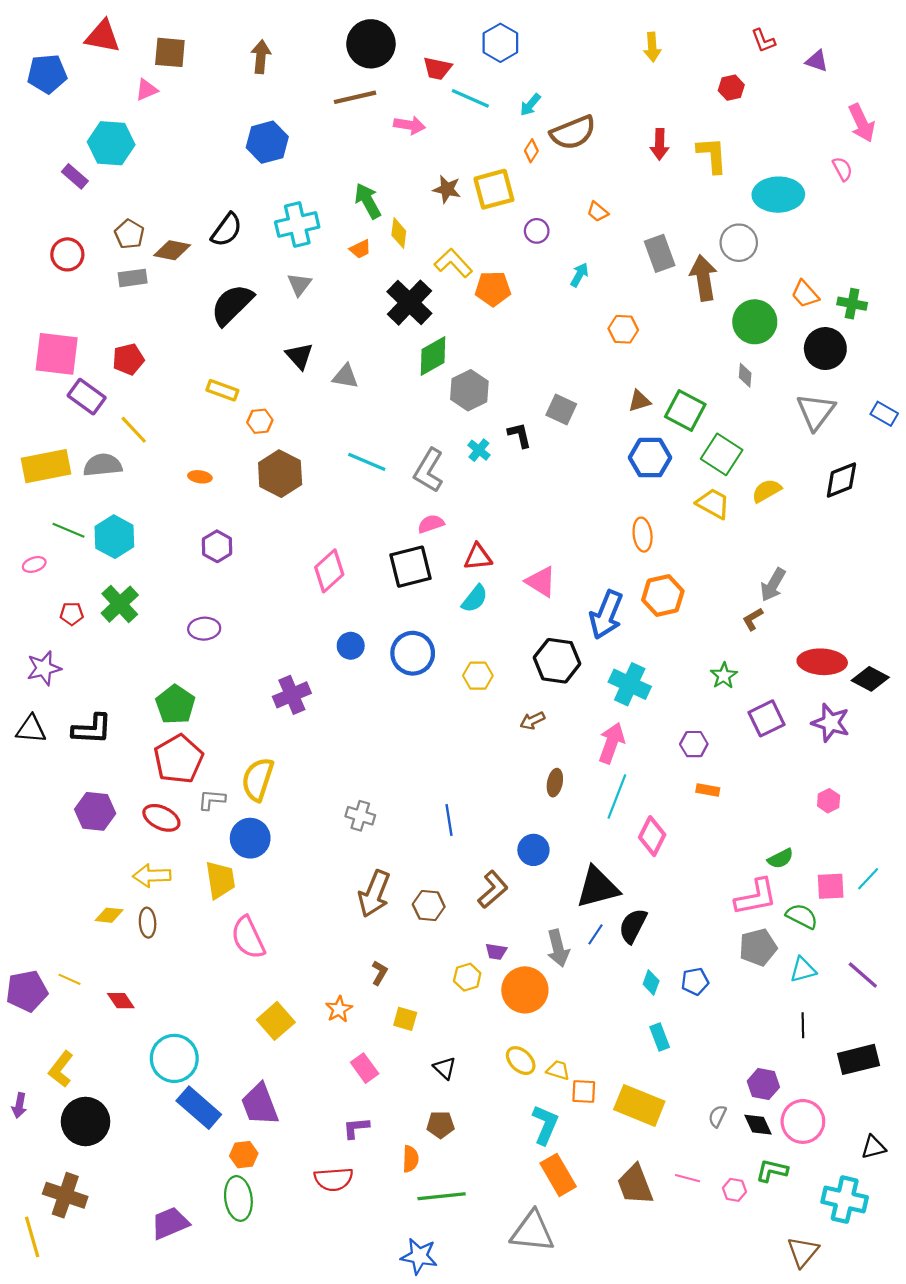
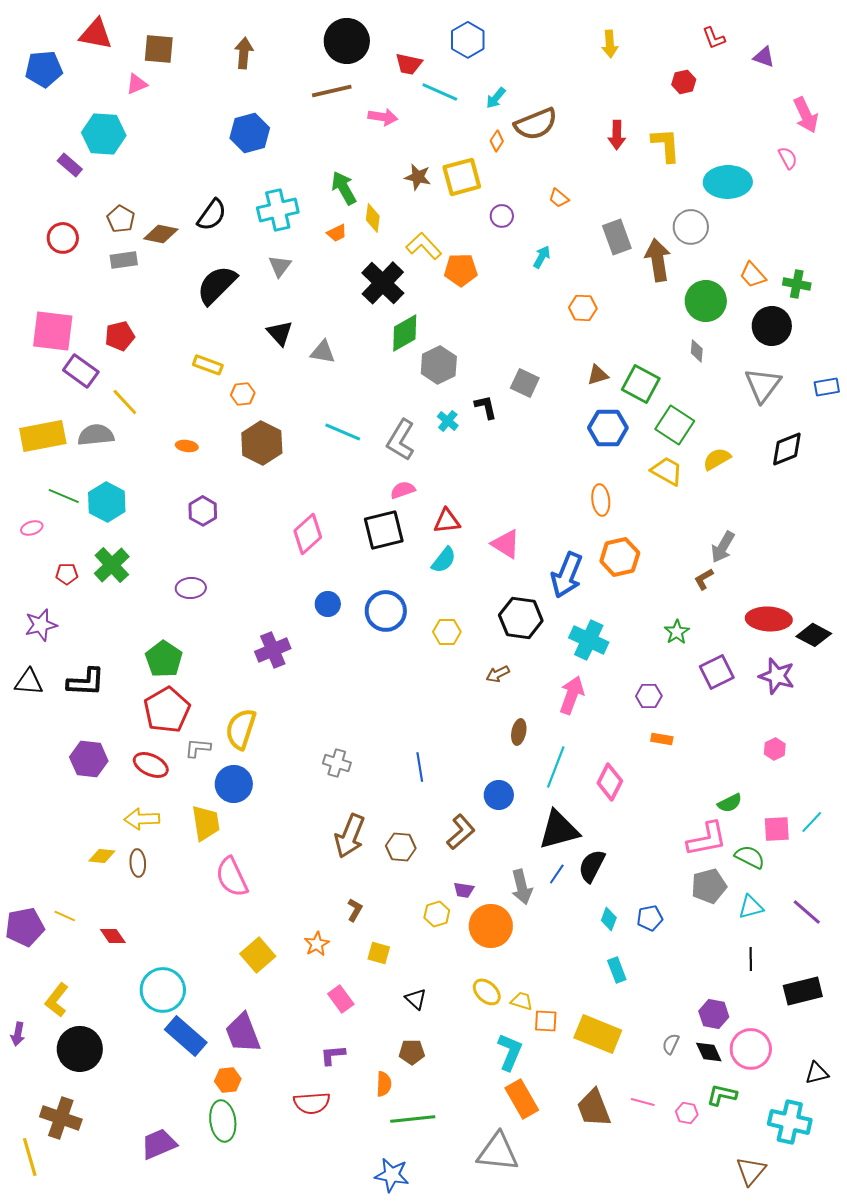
blue rectangle: (884, 414) -> (827, 387), turned -40
cyan line: (617, 796) -> (556, 767), moved

